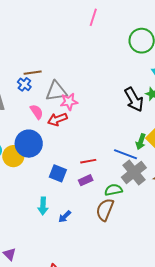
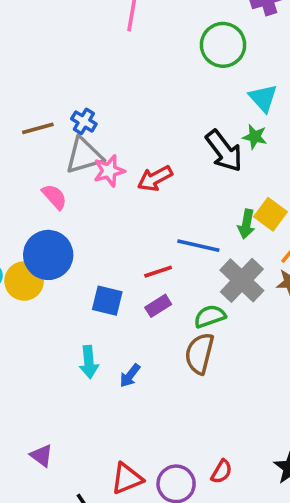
blue cross: (24, 84) -> (84, 121), moved
red arrow: (57, 119) -> (155, 178), moved
blue line: (125, 154) -> (198, 246), moved

